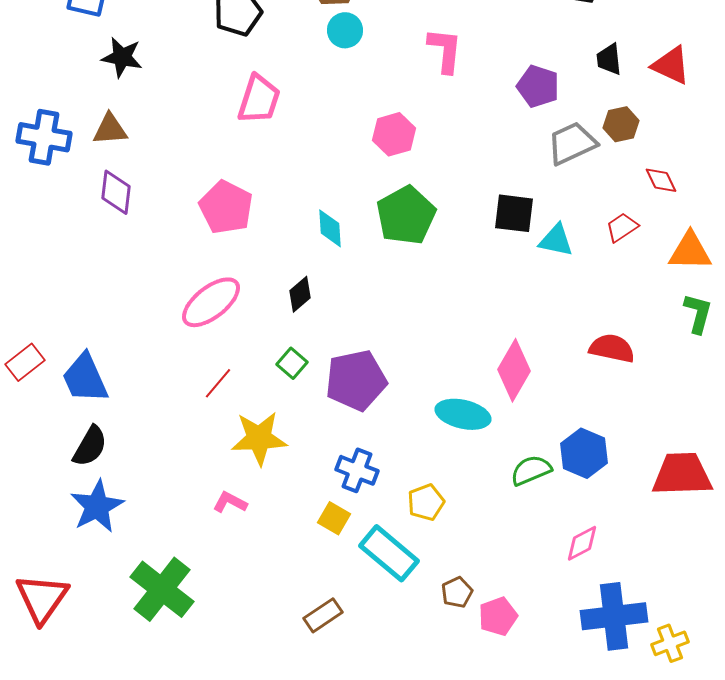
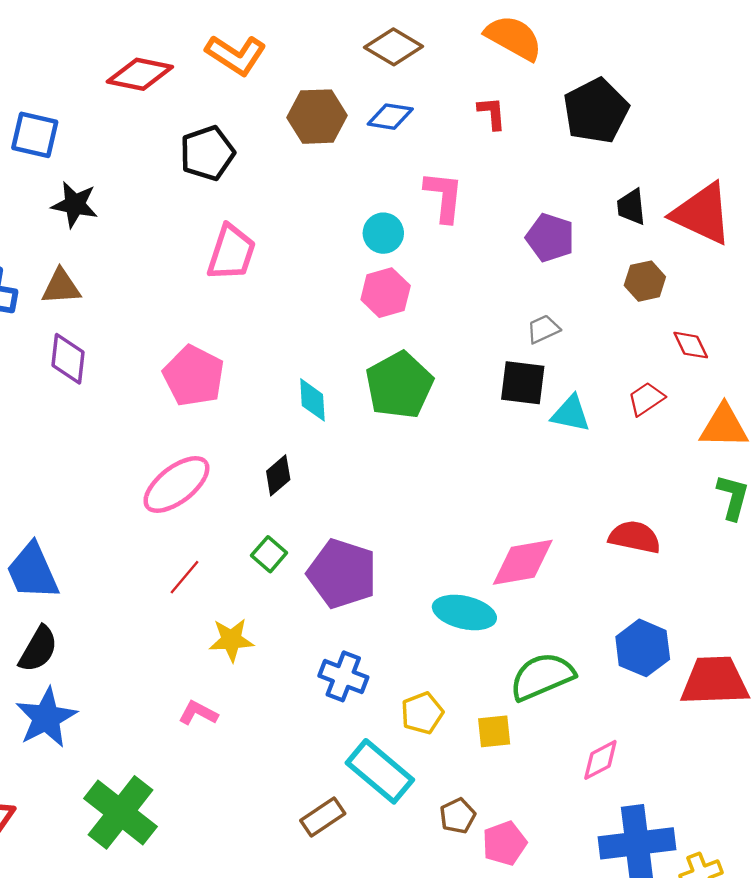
cyan circle: (345, 30) -> (383, 233), moved
red triangle: (671, 65) -> (702, 214), size x1.4
gray trapezoid: (572, 143) -> (543, 329), moved, size x0.6
pink diamond: (514, 370) -> (523, 562), turned 50
purple pentagon: (356, 380) -> (342, 574), turned 30
yellow star: (259, 438) -> (231, 640), size x0.7
blue hexagon: (584, 453) -> (643, 648), moved
green semicircle: (531, 470) -> (542, 676), size x1.4
yellow square: (334, 518) -> (494, 731), moved, turned -36
brown rectangle: (323, 615) -> (323, 817), moved

